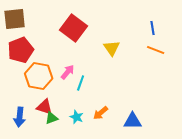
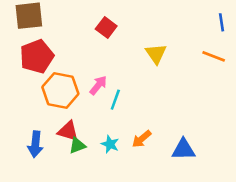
red square: (74, 28) -> (106, 28), size x0.6
blue line: (153, 28) -> (222, 22), moved

